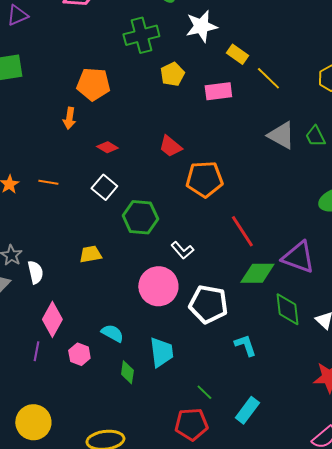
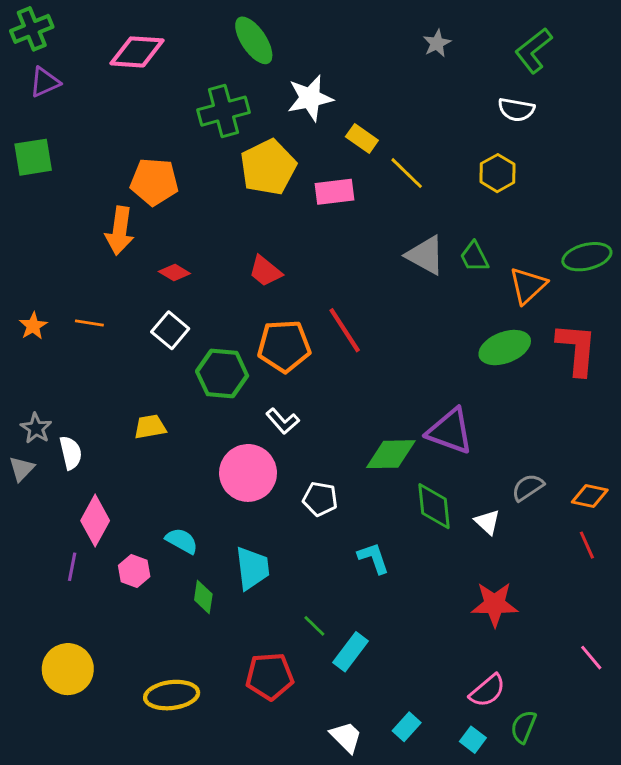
yellow pentagon: (172, 74) -> (268, 167), size x1.6
orange arrow: (69, 118) -> (120, 231), size x1.5
orange pentagon: (204, 179) -> (284, 346), moved
red line: (242, 231) -> (345, 330), moved
white pentagon: (208, 304) -> (320, 499), size x0.6
cyan rectangle: (247, 410) -> (350, 652), moved
red pentagon: (191, 424) -> (270, 676), moved

